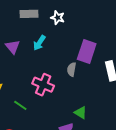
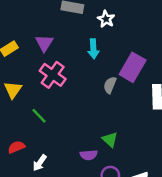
cyan arrow: (39, 43) -> (93, 49), moved, turned -49
pink cross: (43, 85) -> (53, 75), moved

